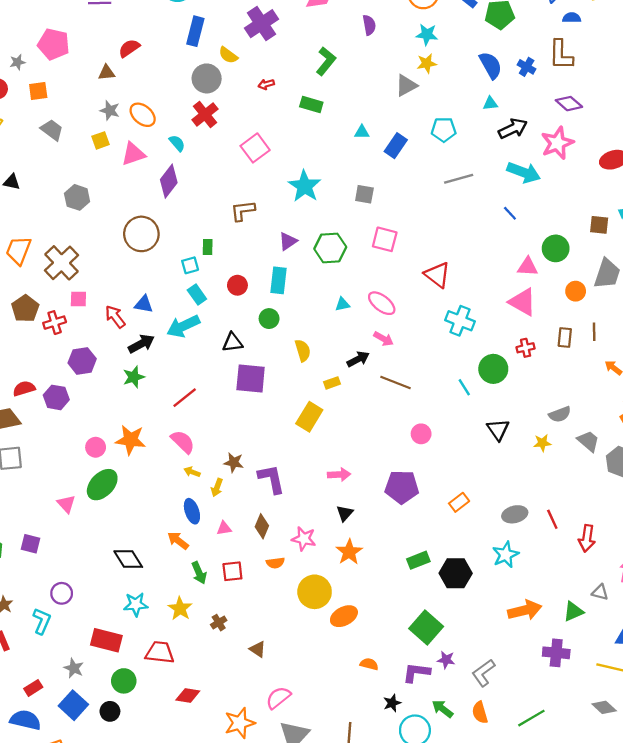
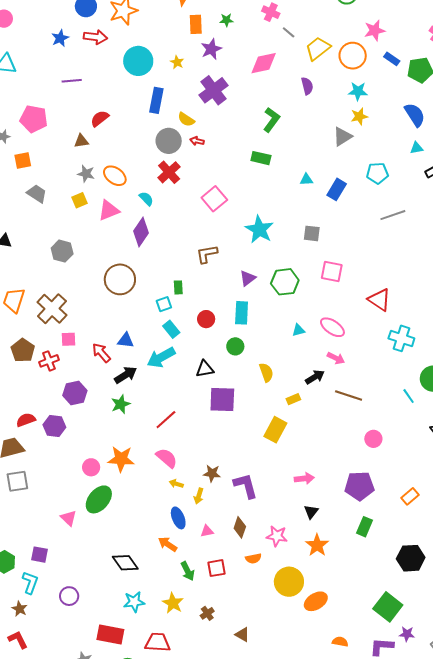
red arrow: (266, 84) -> (197, 141), moved, turned 32
green rectangle: (418, 560) -> (365, 527), moved, turned -42
cyan L-shape: (42, 621) -> (30, 583), moved

